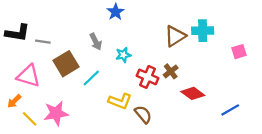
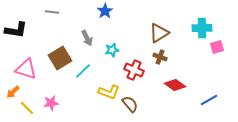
cyan cross: (203, 31) -> (202, 28), moved
gray line: (43, 42) -> (52, 12), moved
brown cross: (171, 71) -> (160, 57), moved, turned -32
pink star: (56, 113) -> (51, 103), size x0.7

